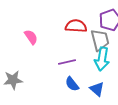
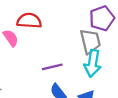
red semicircle: (76, 26) -> (29, 21), moved

